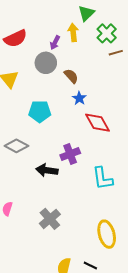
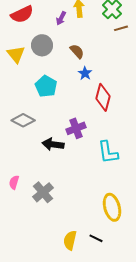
gray circle: (46, 63) -> (42, 45), moved
cyan pentagon: (40, 111) -> (46, 86), turned 30
red diamond: (98, 123) -> (103, 97), turned 44
gray cross: (50, 219) -> (43, 192), moved

